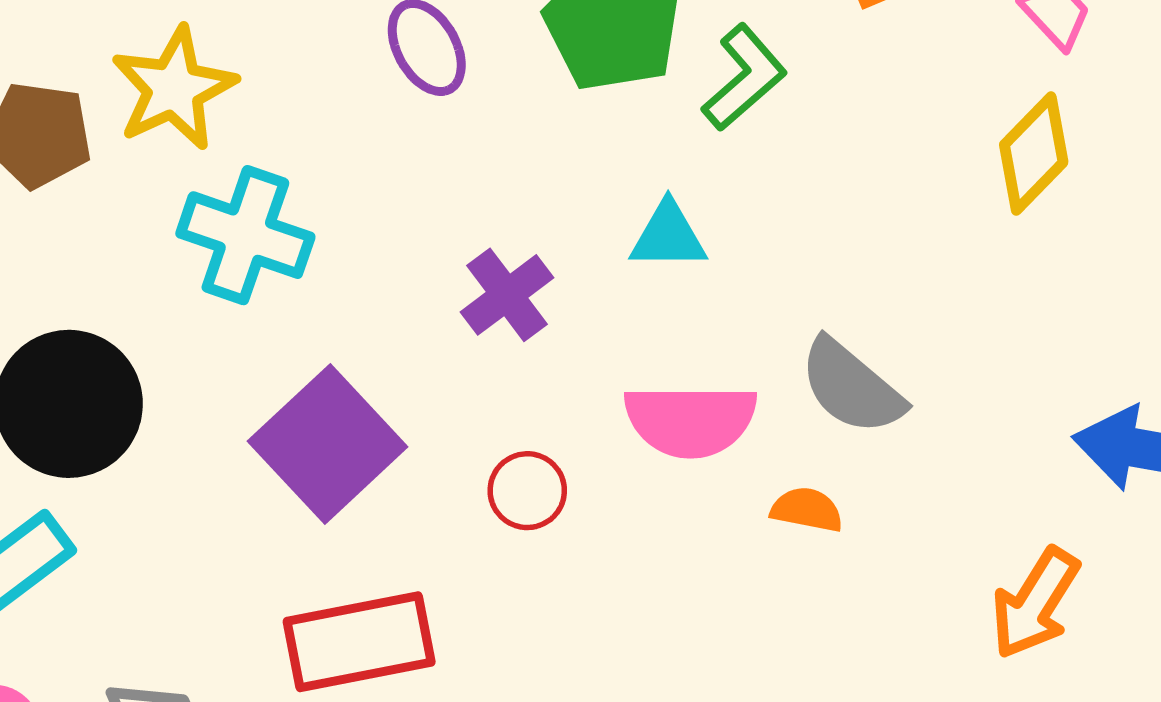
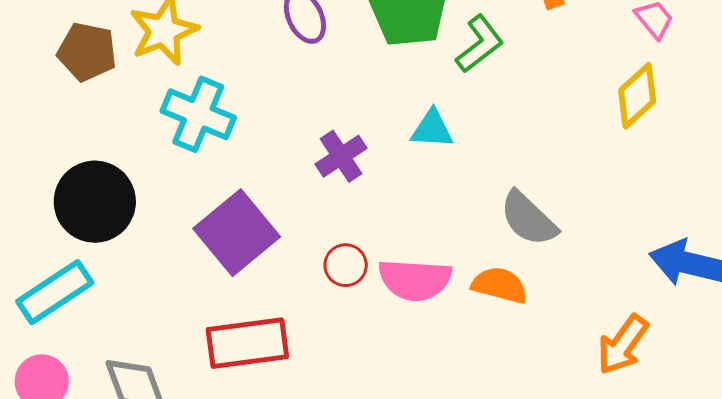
pink semicircle: (690, 420) -> (415, 280), moved
orange semicircle: (807, 510) -> (500, 285), size x1.4

